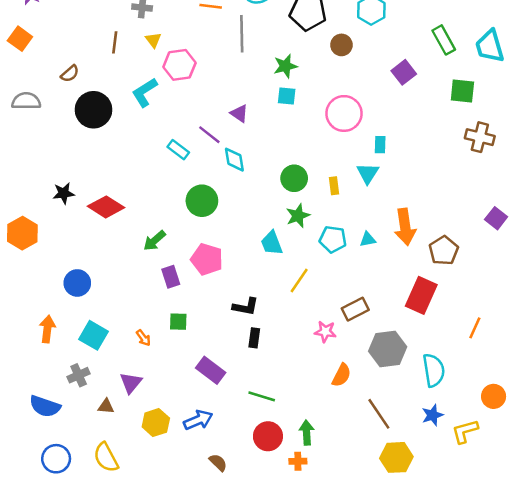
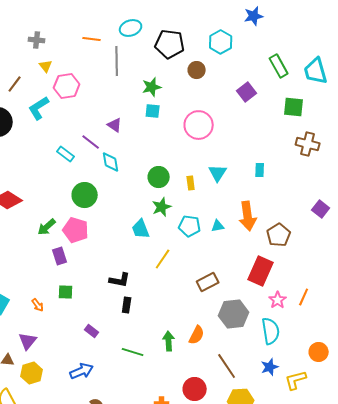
brown line: (115, 42) -> (15, 84), moved, turned 30
cyan rectangle: (380, 145) -> (260, 170), moved
pink pentagon: (207, 259) -> (76, 230), moved
pink star: (325, 332) -> (278, 300), moved, turned 30
purple rectangle: (211, 370) -> (92, 331), size x0.6
yellow hexagon: (156, 423) -> (32, 373), moved
green arrow: (307, 433) -> (169, 341), moved
red circle: (268, 436) -> (195, 389), moved

